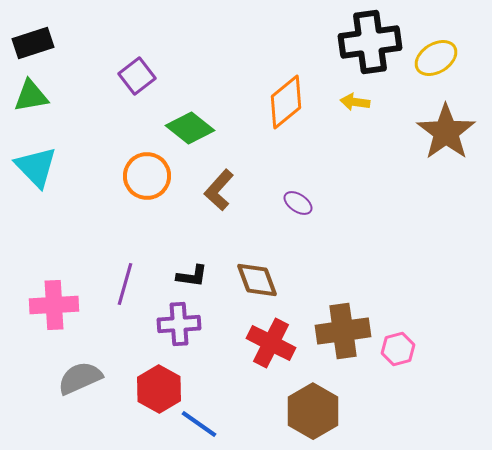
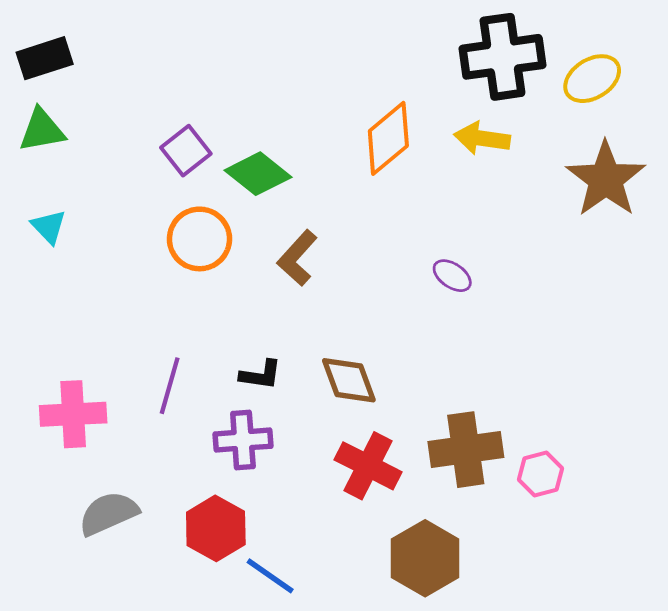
purple square: (137, 76) -> (186, 151), moved
yellow arrow: (355, 102) -> (482, 138), size x1.4
cyan triangle: (36, 167) -> (49, 227), size x0.6
purple ellipse: (298, 203) -> (452, 276), moved

